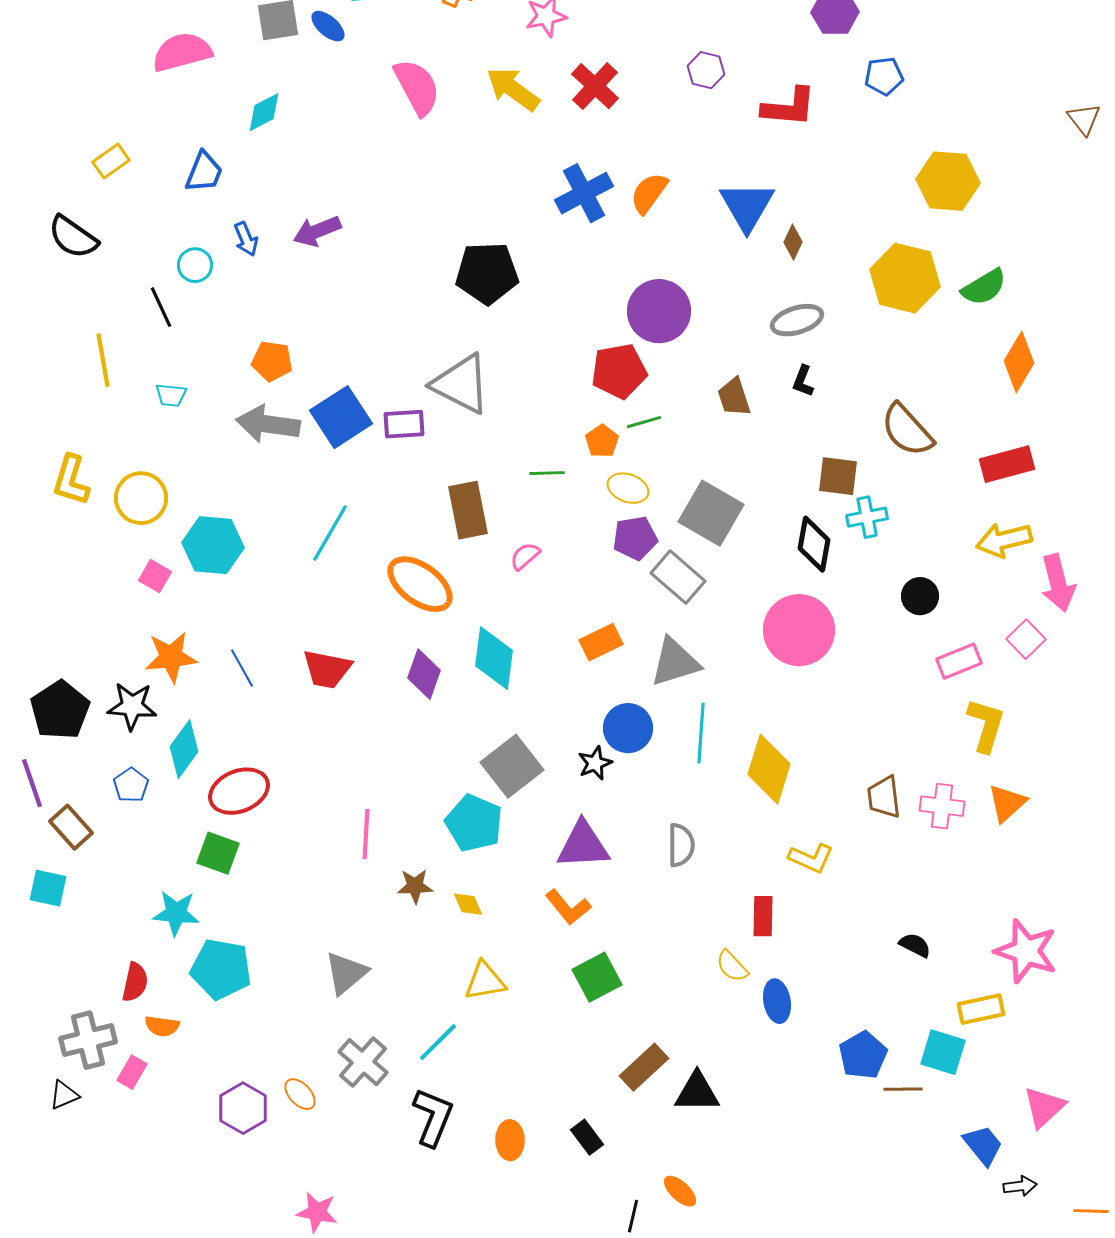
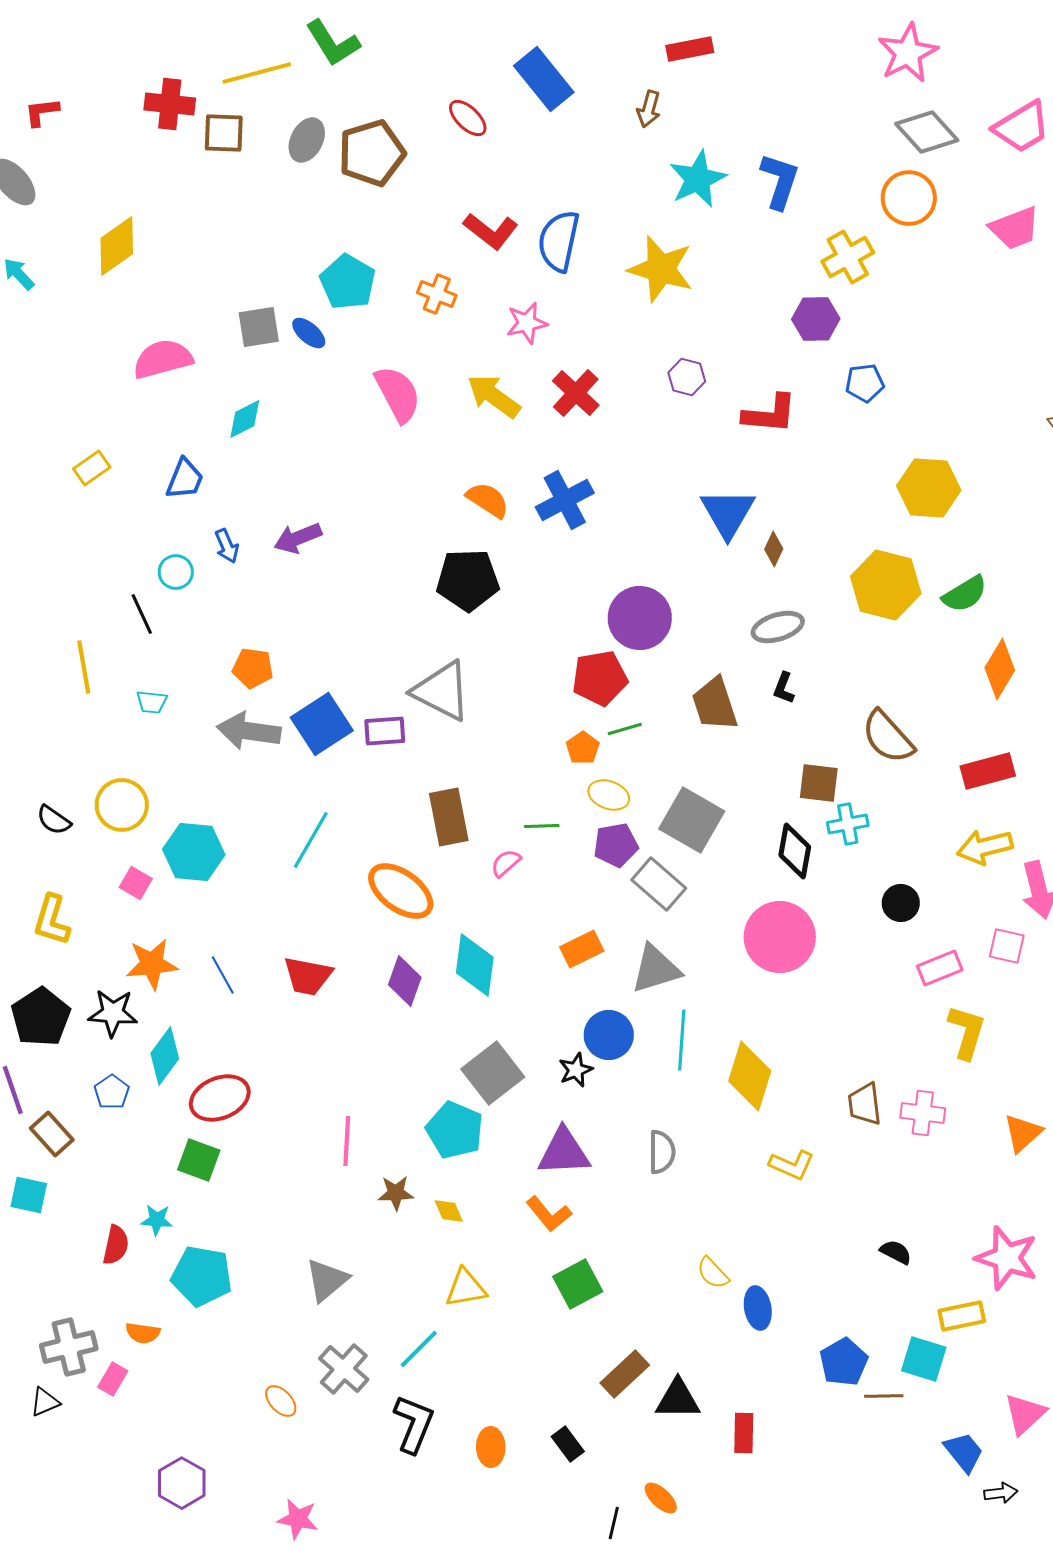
orange semicircle: (649, 193) -> (488, 500), moved, turned 87
black semicircle: (73, 237) -> (54, 820), moved, size x0.7
brown trapezoid: (734, 397) -> (715, 704), size x1.4
green line: (547, 473) -> (542, 826), moved
yellow L-shape: (71, 480) -> (52, 920), moved
pink square: (1026, 639) -> (1007, 946), turned -33
orange triangle: (1007, 803) -> (1023, 1133), moved
cyan star: (176, 913) -> (157, 1220), size x0.7
red rectangle: (763, 916) -> (744, 1433), moved
red semicircle: (135, 982) -> (116, 1245), moved
purple hexagon: (243, 1108) -> (182, 1483), moved

